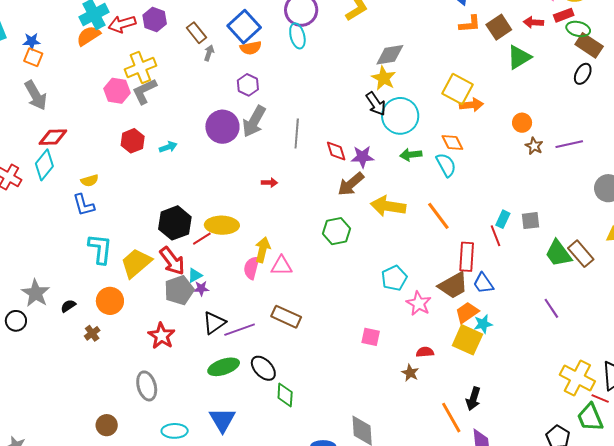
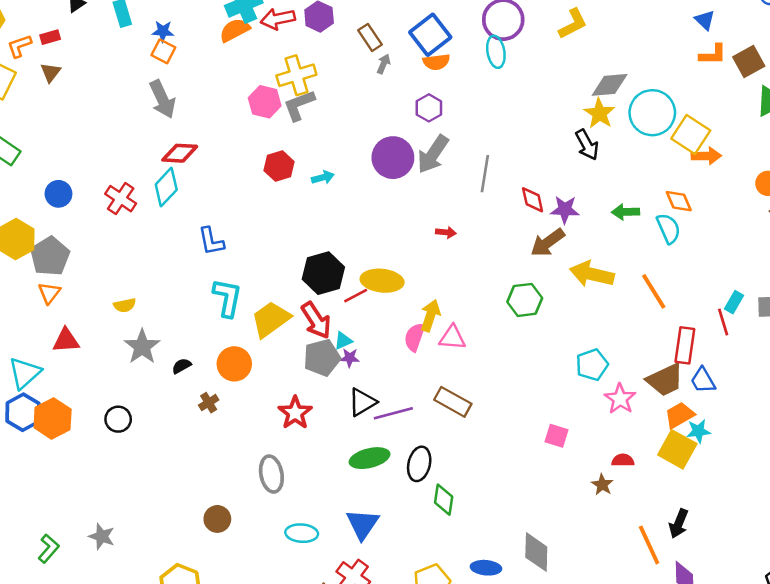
cyan circle: (400, 116) -> (652, 113), moved
yellow semicircle: (90, 181) -> (125, 305), moved
black circle: (16, 321) -> (118, 419), moved
black ellipse: (263, 368) -> (419, 464), turned 52

